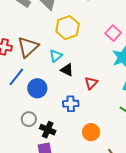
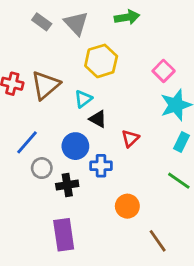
blue line: (16, 77) -> (27, 142), moved
blue circle: (37, 88) -> (75, 146), moved
gray circle: (29, 119) -> (42, 168), moved
black cross: (48, 130) -> (67, 185), moved, turned -35

